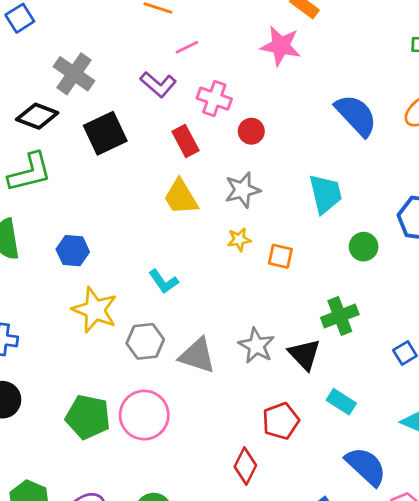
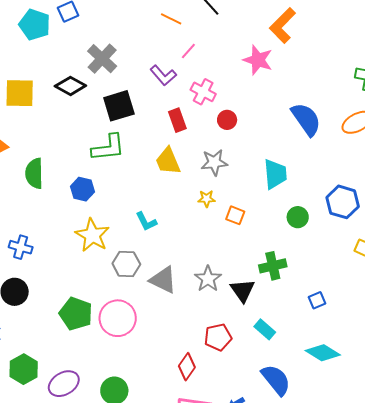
pink line: (187, 47) -> (188, 51), turned -30
green L-shape: (30, 172) -> (108, 148), moved

